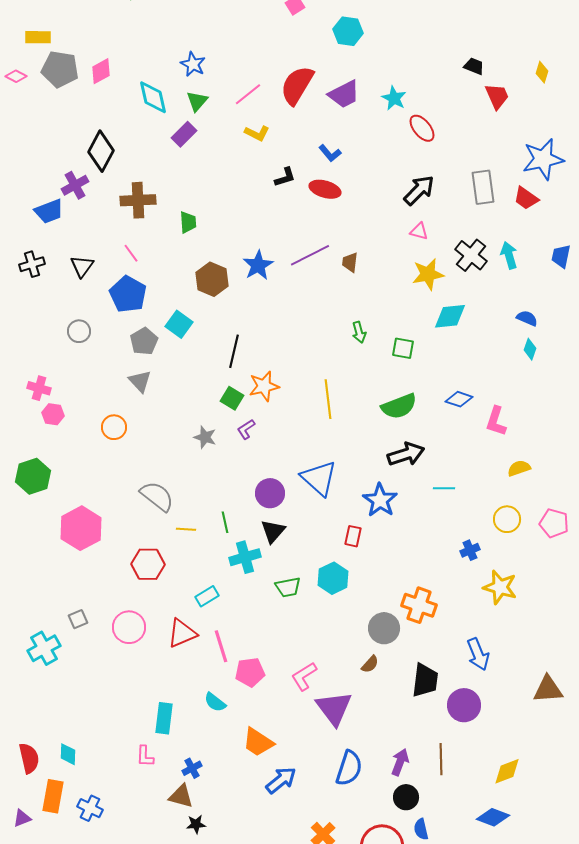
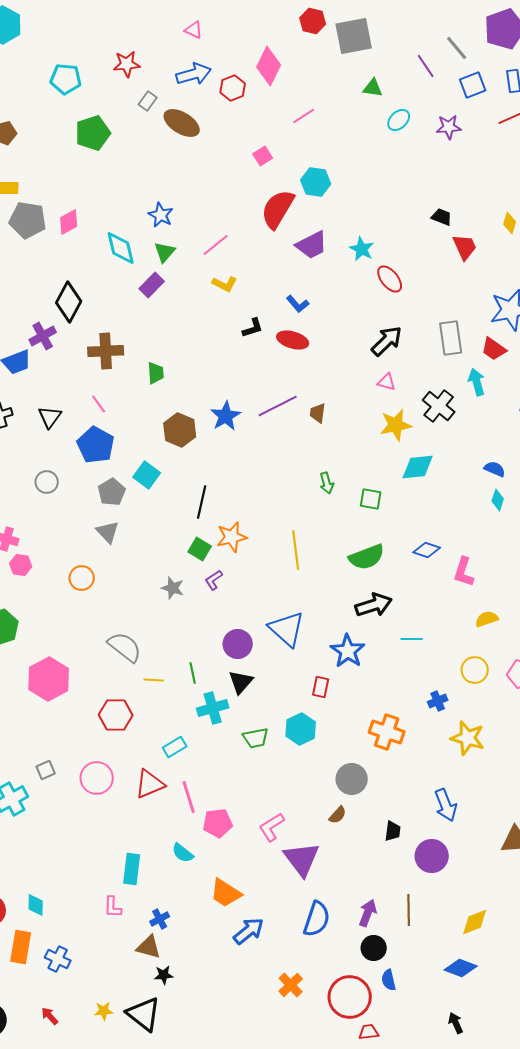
red semicircle: (297, 85) -> (278, 209), moved
cyan arrow: (509, 255) -> (477, 382), moved
orange cross: (419, 605) -> (387, 732), moved
black trapezoid: (425, 680) -> (393, 831), size x0.6

